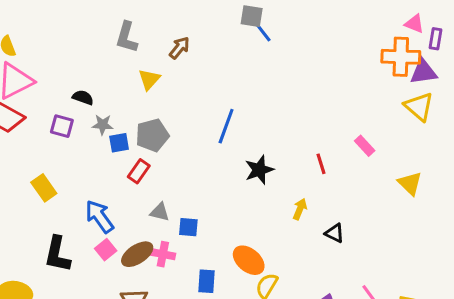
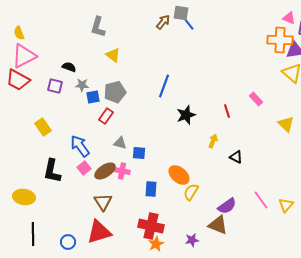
brown arrow: (179, 48) -> (163, 22), moved
yellow triangle: (149, 79) -> (113, 55), turned -35

